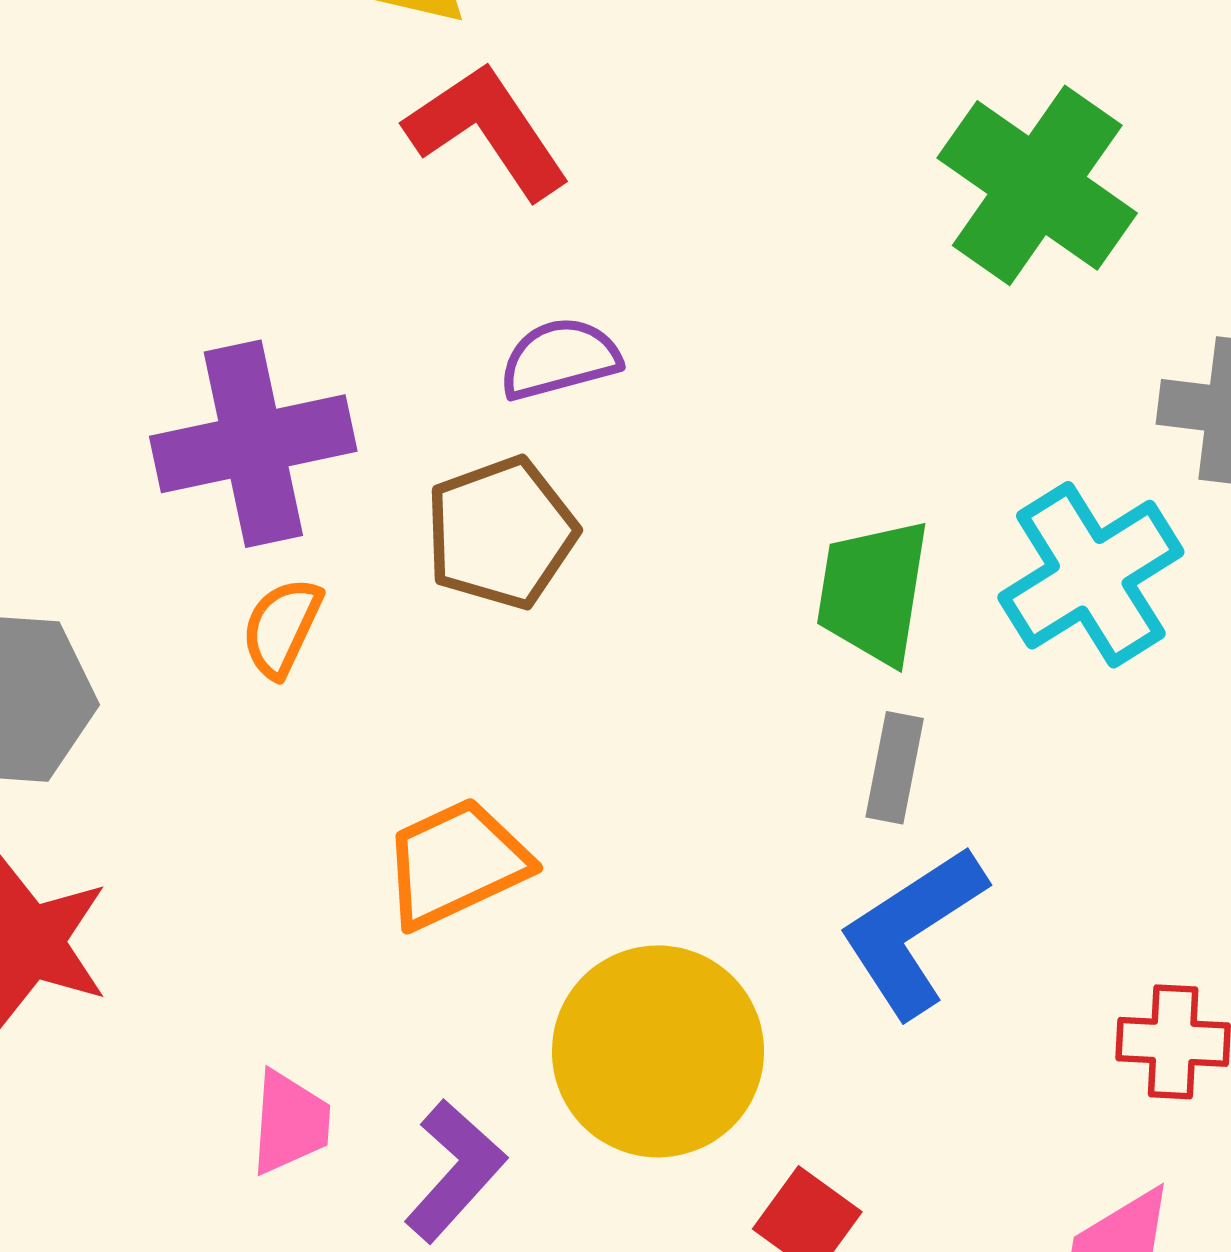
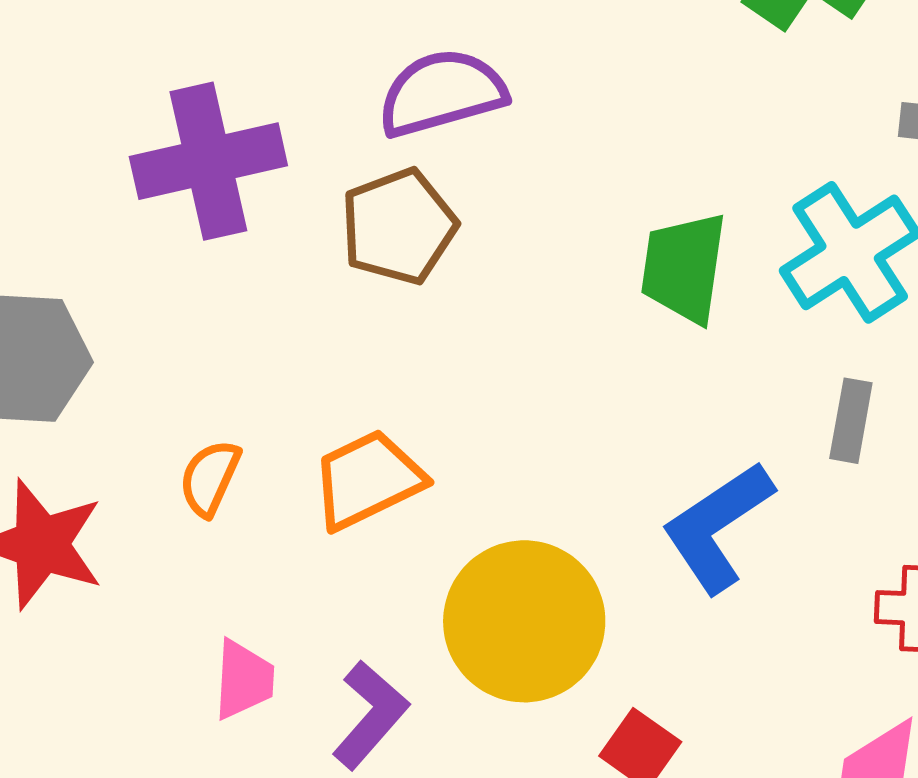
purple semicircle: (560, 359) -> (442, 93), size x1.4
orange semicircle: (282, 627) -> (210, 478), moved
gray rectangle: (895, 768) -> (851, 421), moved

